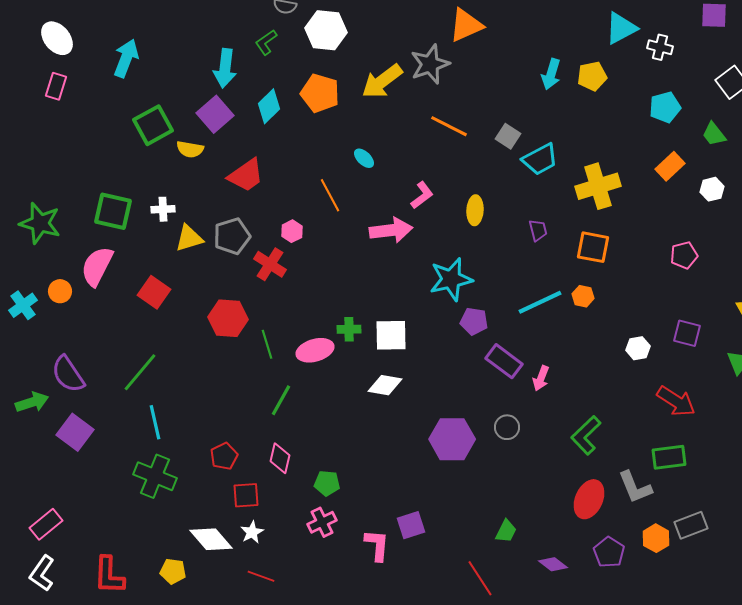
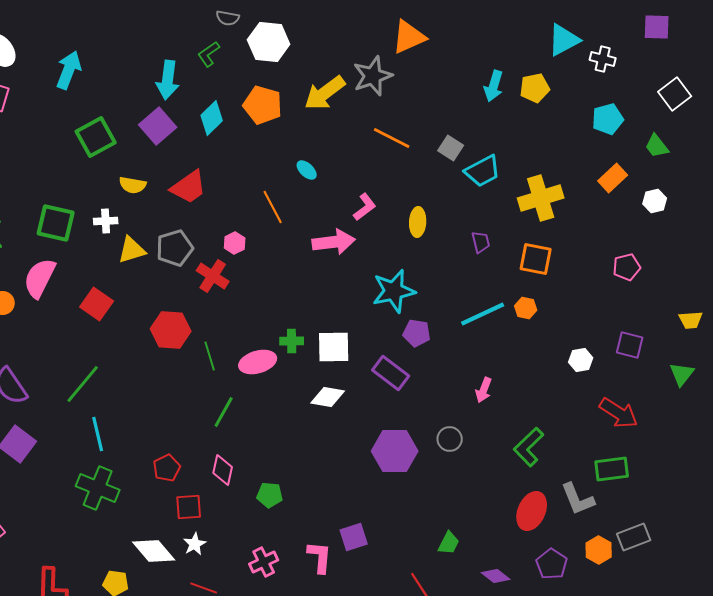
yellow semicircle: (190, 149) -> (133, 185), moved
purple rectangle: (504, 361) -> (391, 373), moved
pink cross: (322, 522) -> (264, 562), moved

